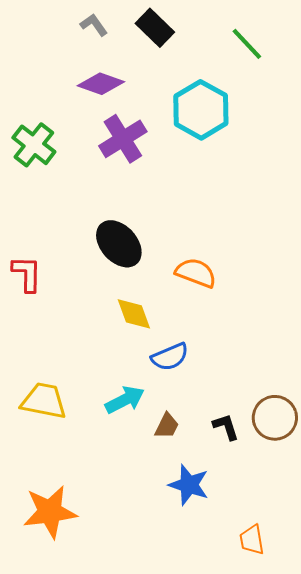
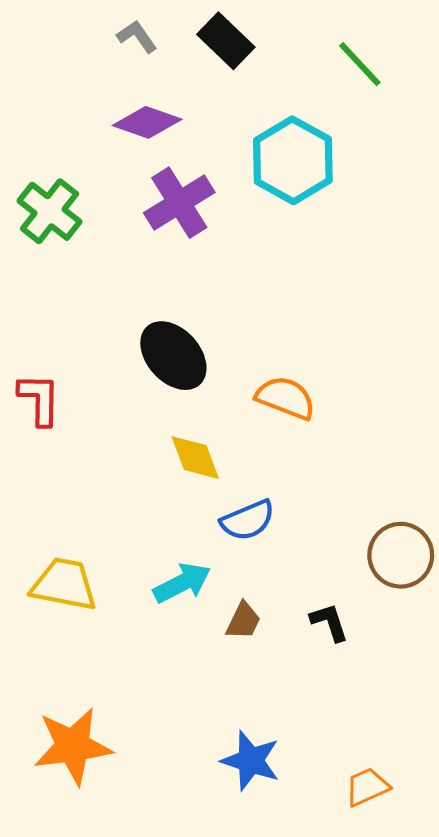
brown circle: (275, 418) -> (401, 555), moved
blue star: (189, 485) -> (251, 761), moved
orange trapezoid: (252, 540) -> (367, 787), turned 76

